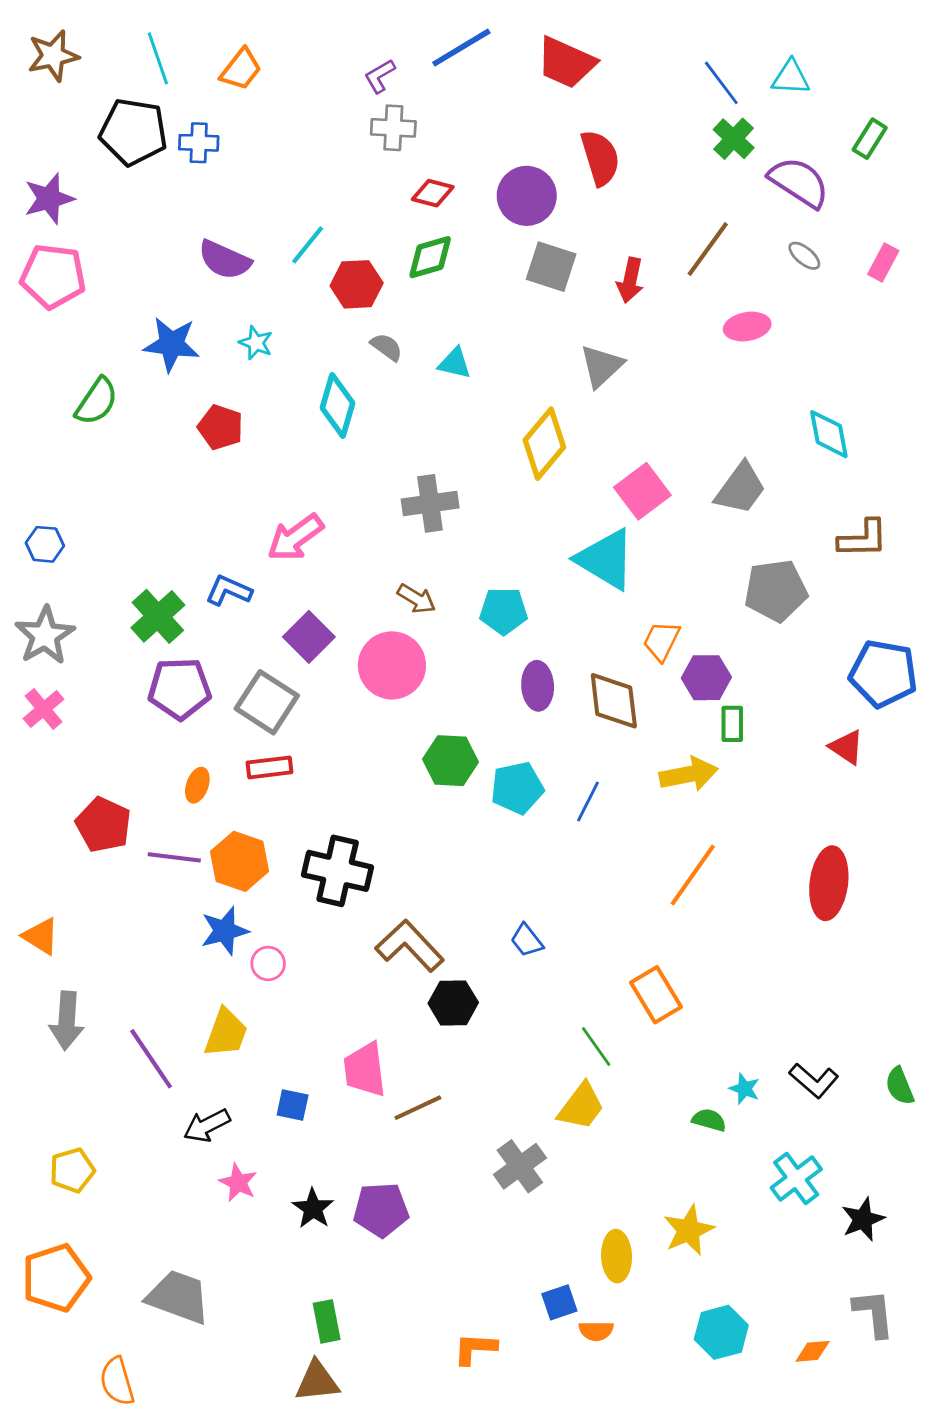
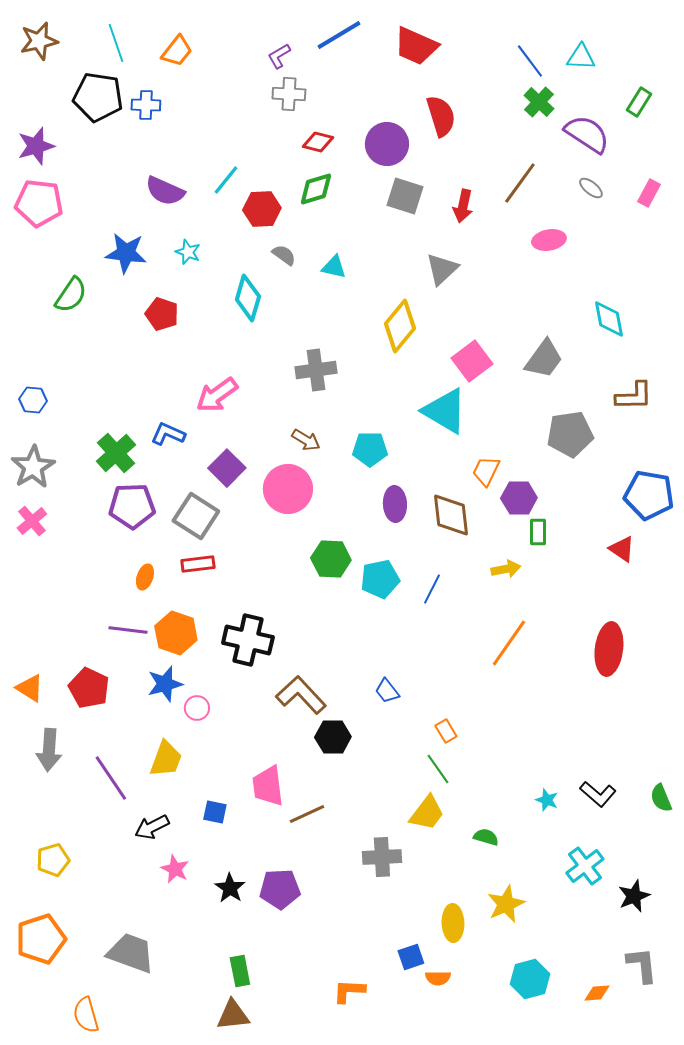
yellow arrow: (689, 774) -> (506, 569), size x0.7
red pentagon: (103, 825) -> (89, 688), moved
orange rectangle: (656, 995) -> (446, 731), moved, size x0.6
green semicircle: (709, 1120) -> (486, 837), moved
gray cross: (520, 1166) -> (382, 857), turned 33

